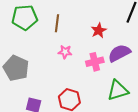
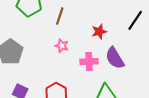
purple semicircle: (119, 53) -> (115, 58), turned -105

